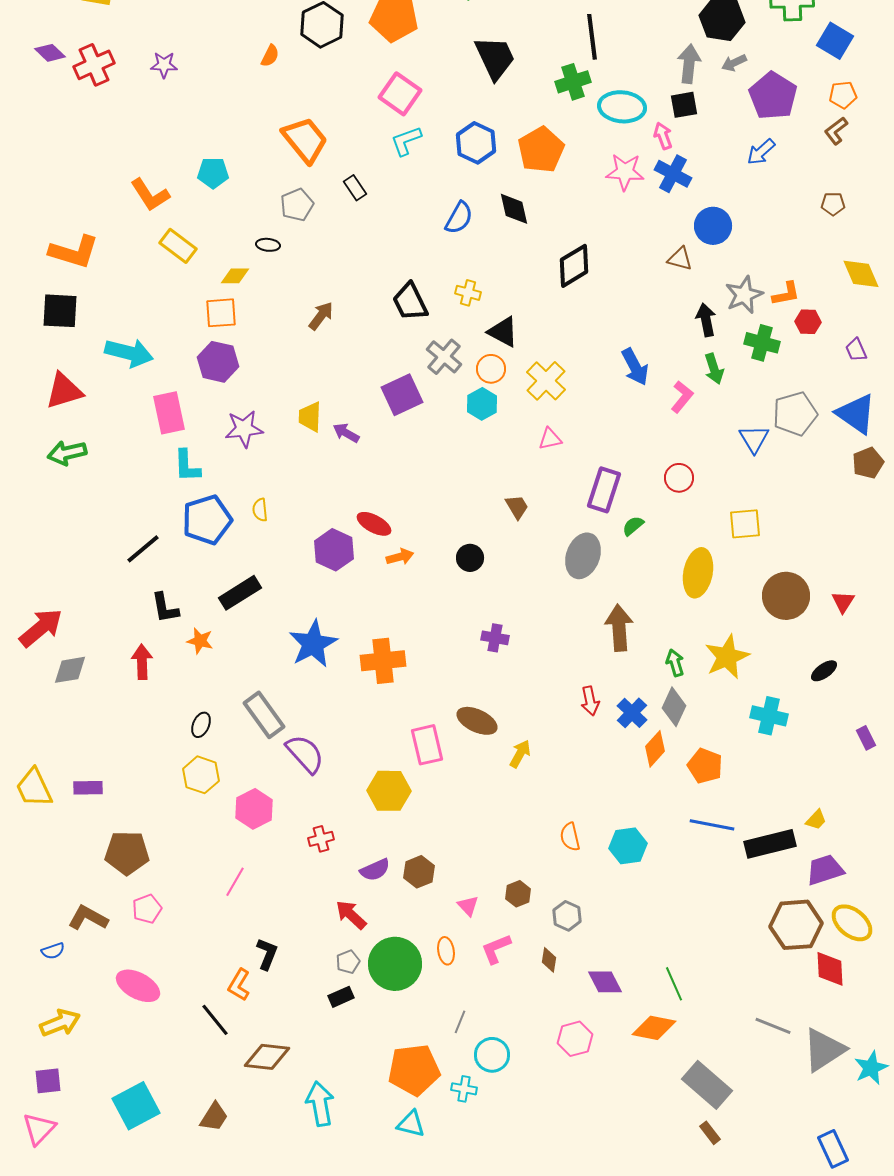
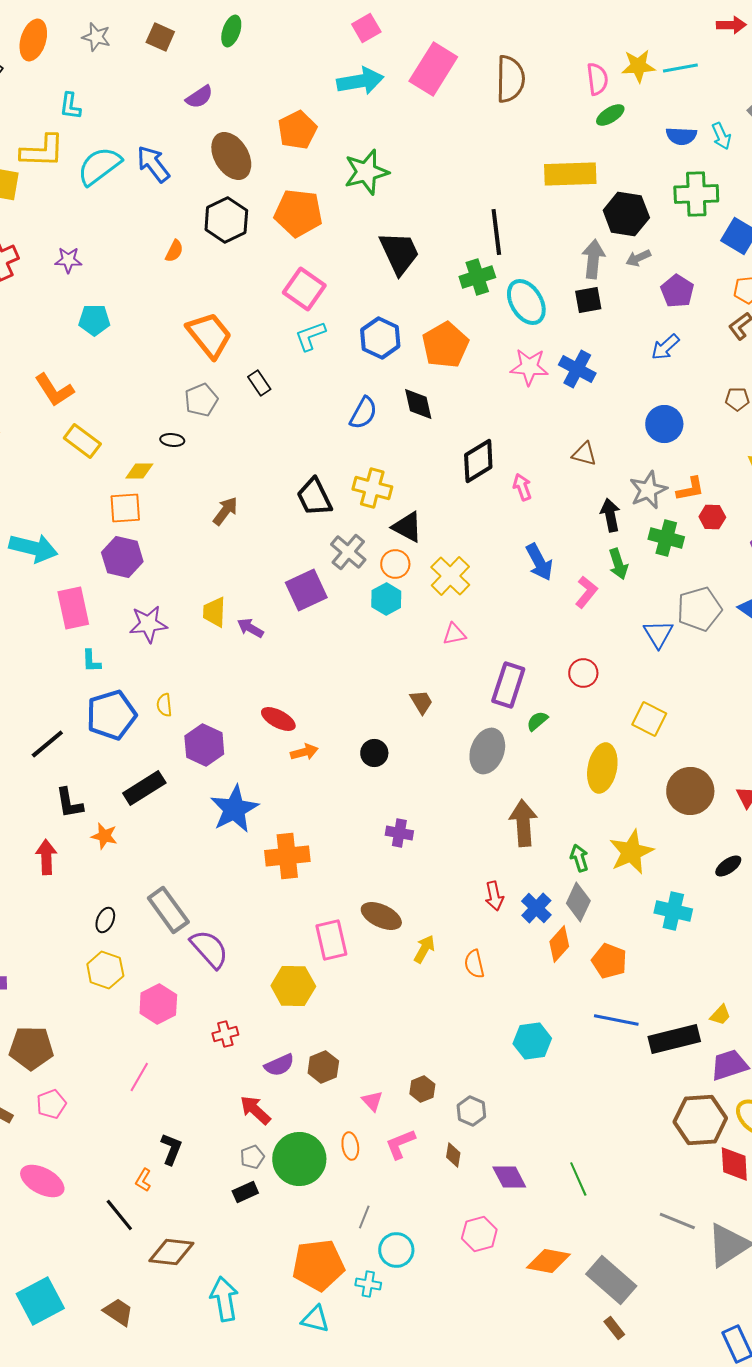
purple pentagon: (773, 96) -> (677, 291), size x0.7
cyan ellipse: (622, 107) -> (526, 302), turned 54
pink arrow: (663, 136) -> (522, 487), moved
cyan pentagon: (213, 173) -> (94, 320), moved
blue circle: (713, 226) -> (664, 424), moved
yellow cross: (468, 293) -> (372, 488), size x1.5
cyan L-shape: (187, 466) -> (91, 661), size x0.7
yellow square: (745, 524) -> (649, 719), turned 32
purple hexagon: (334, 550) -> (204, 745), moved
blue star: (313, 644) -> (234, 809), moved
orange semicircle: (570, 837) -> (474, 964), moved
orange L-shape: (239, 985) -> (143, 1180), size x0.7
orange diamond: (654, 1028) -> (548, 1261), moved
brown trapezoid: (214, 1117) -> (118, 1312), turned -88

